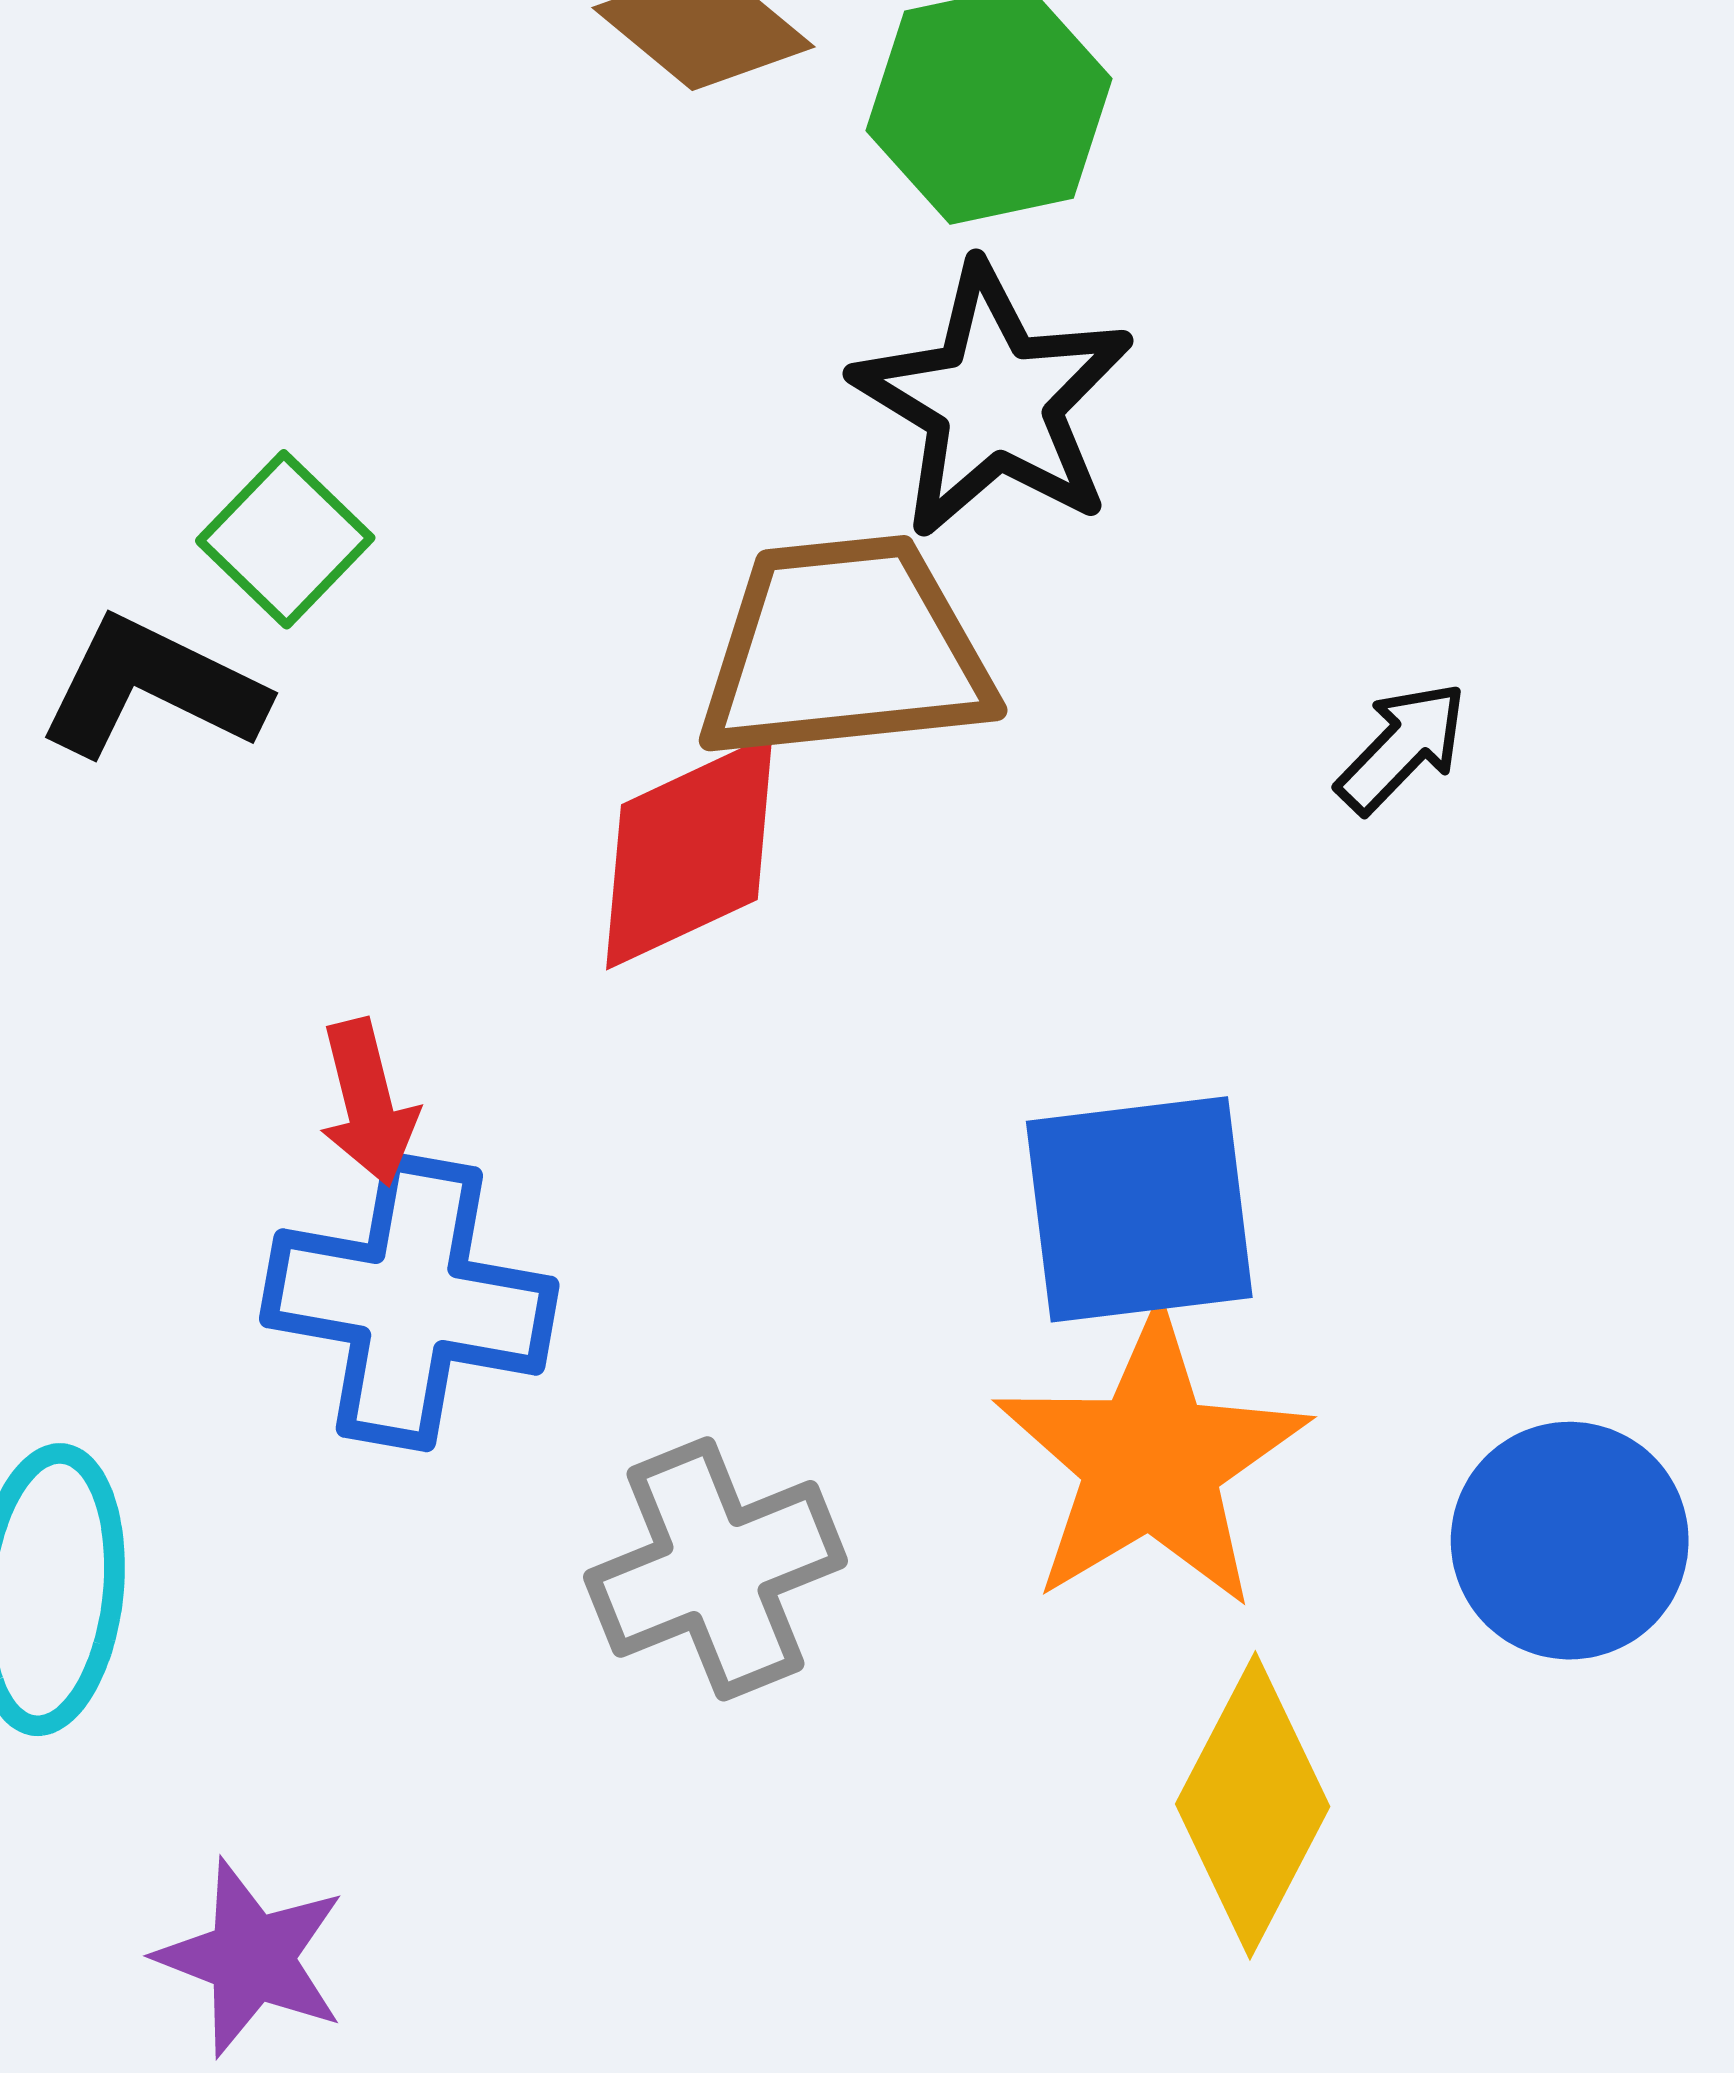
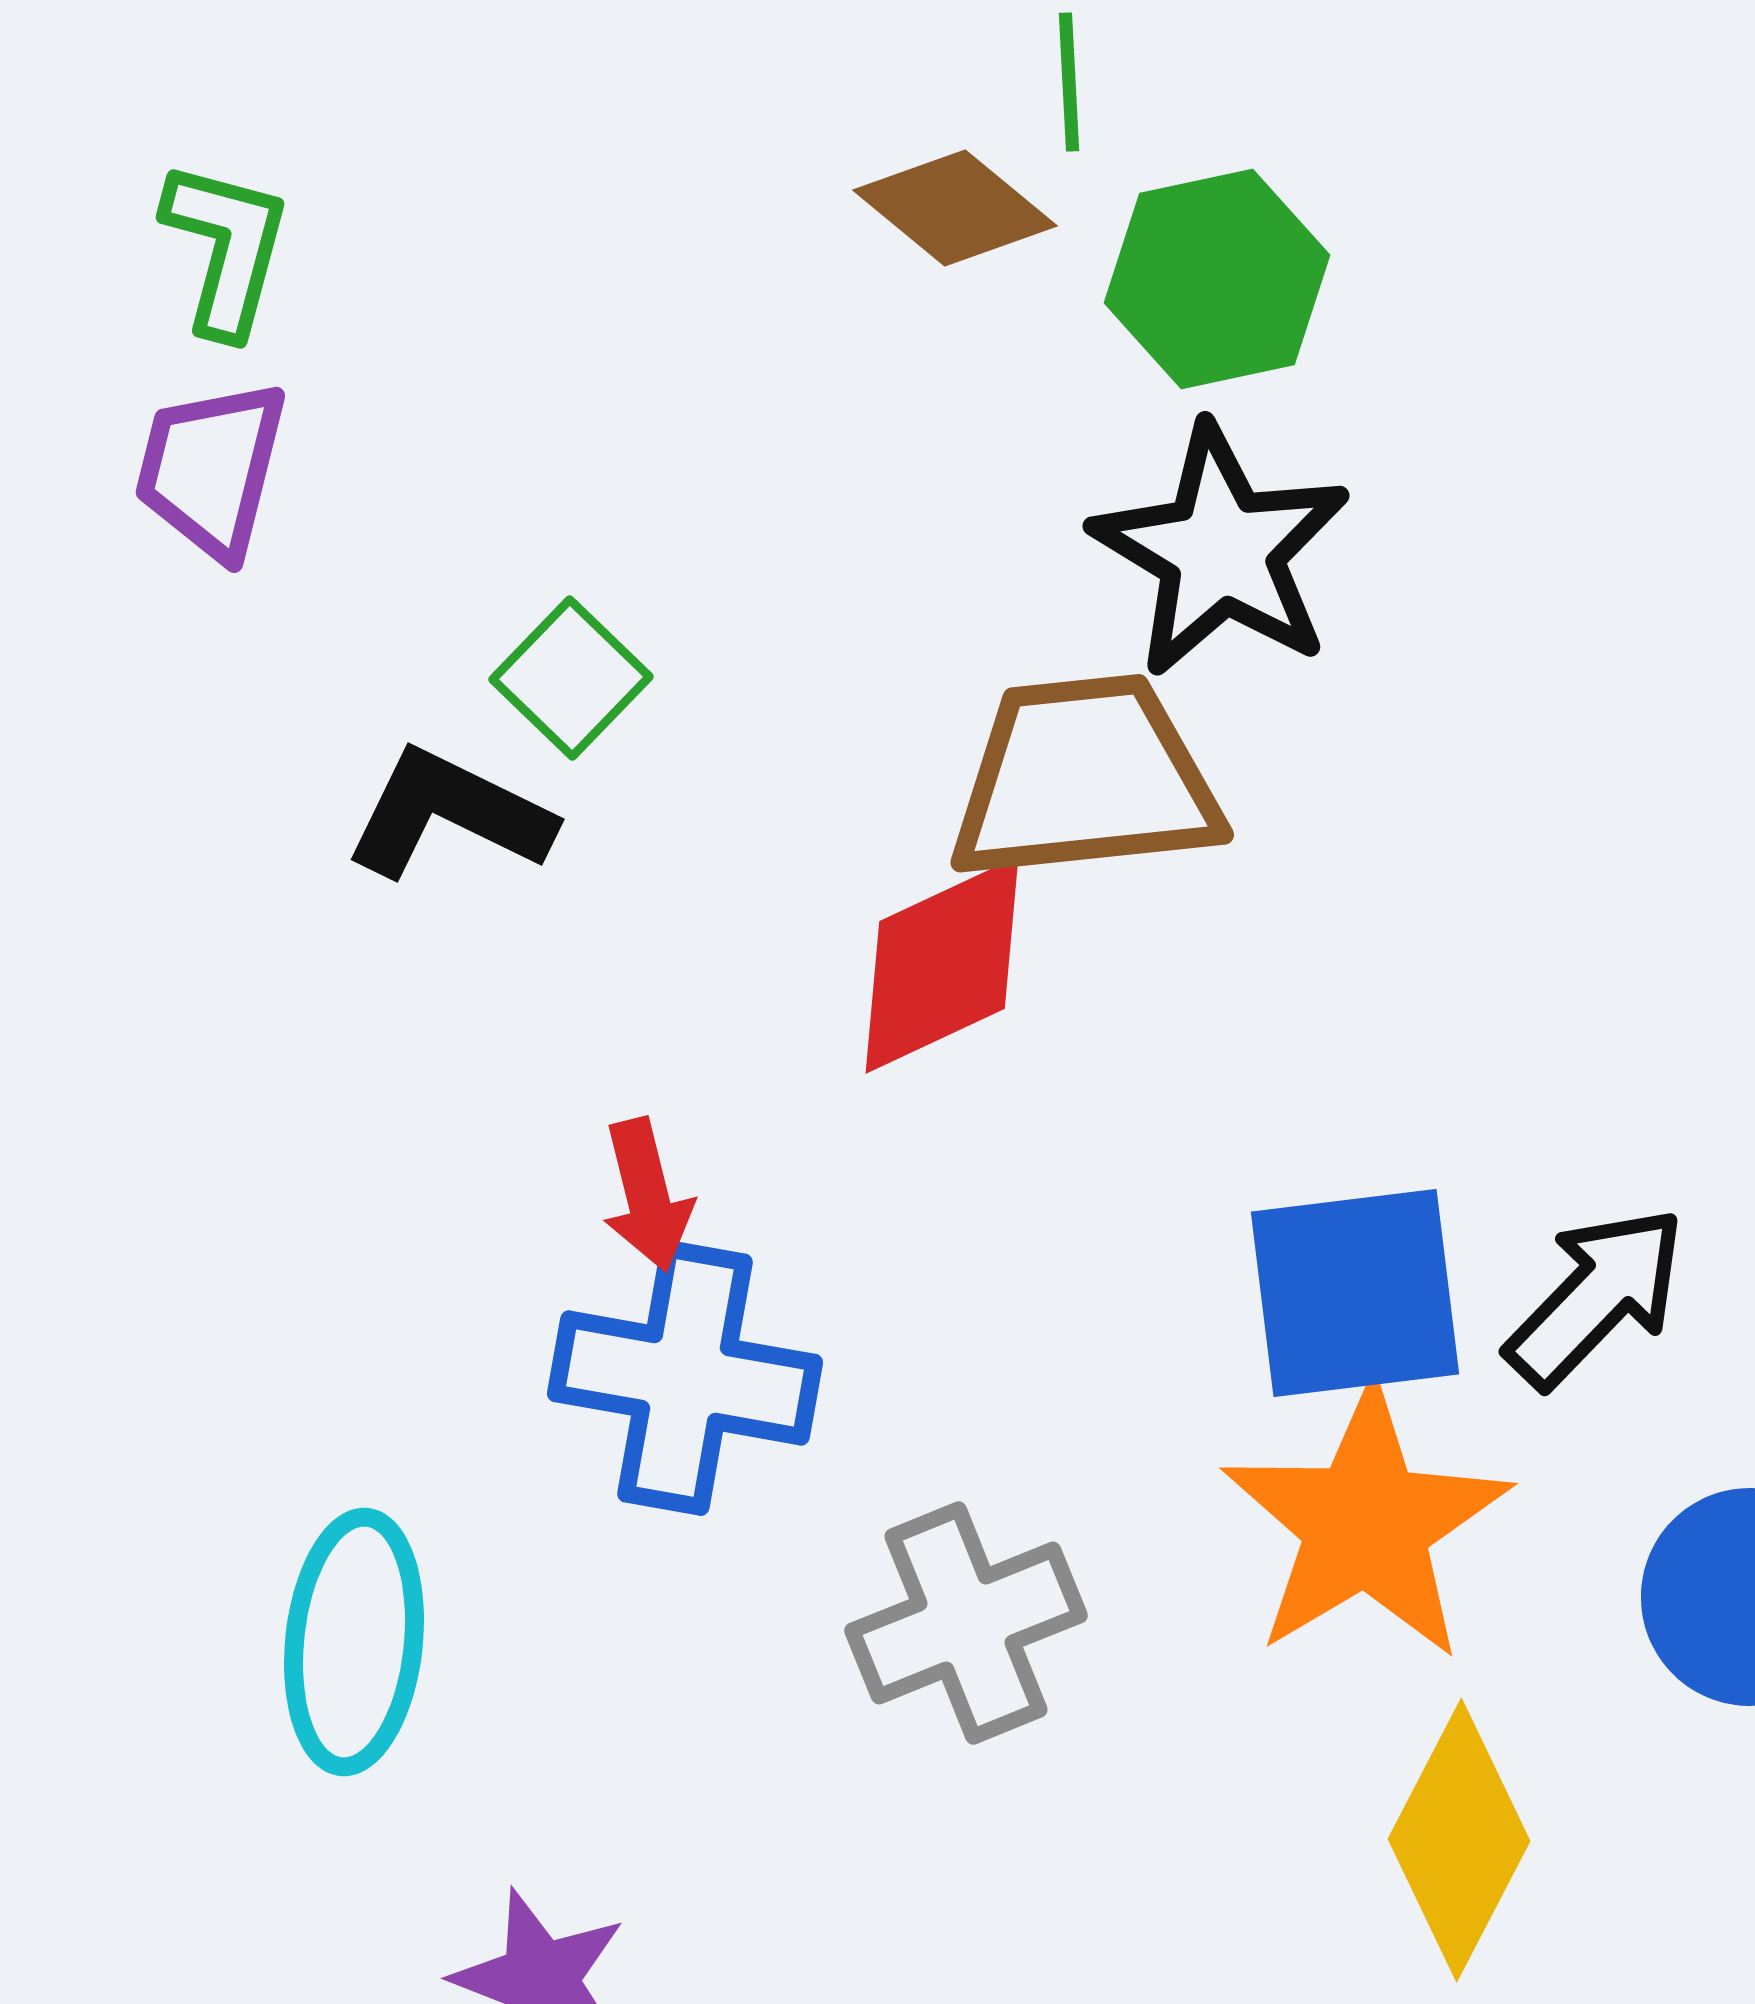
black arrow: (1402, 747) -> (1596, 1297), moved, size x1.5

